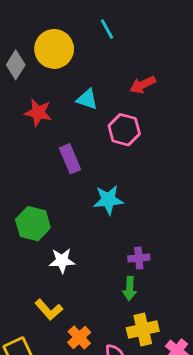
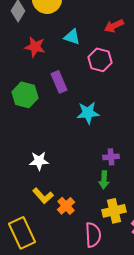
green hexagon: (33, 224) -> (25, 95), moved
white star: (62, 261) -> (39, 161), moved
orange cross: (79, 337) -> (66, 206), moved

